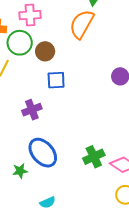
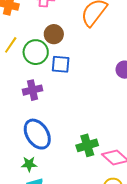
green circle: (20, 43) -> (36, 52), moved
green star: (20, 171) -> (29, 164), moved

